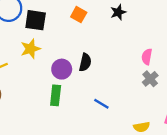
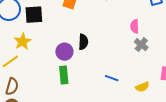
yellow star: (30, 49) -> (23, 41), moved
blue line: (101, 104) -> (112, 78), moved

